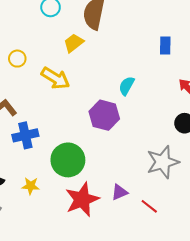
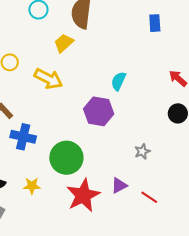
blue rectangle: (165, 46) -> (155, 23), moved
blue cross: (25, 135) -> (23, 137), turned 30
gray star: (163, 162) -> (142, 151), moved, size x0.5

